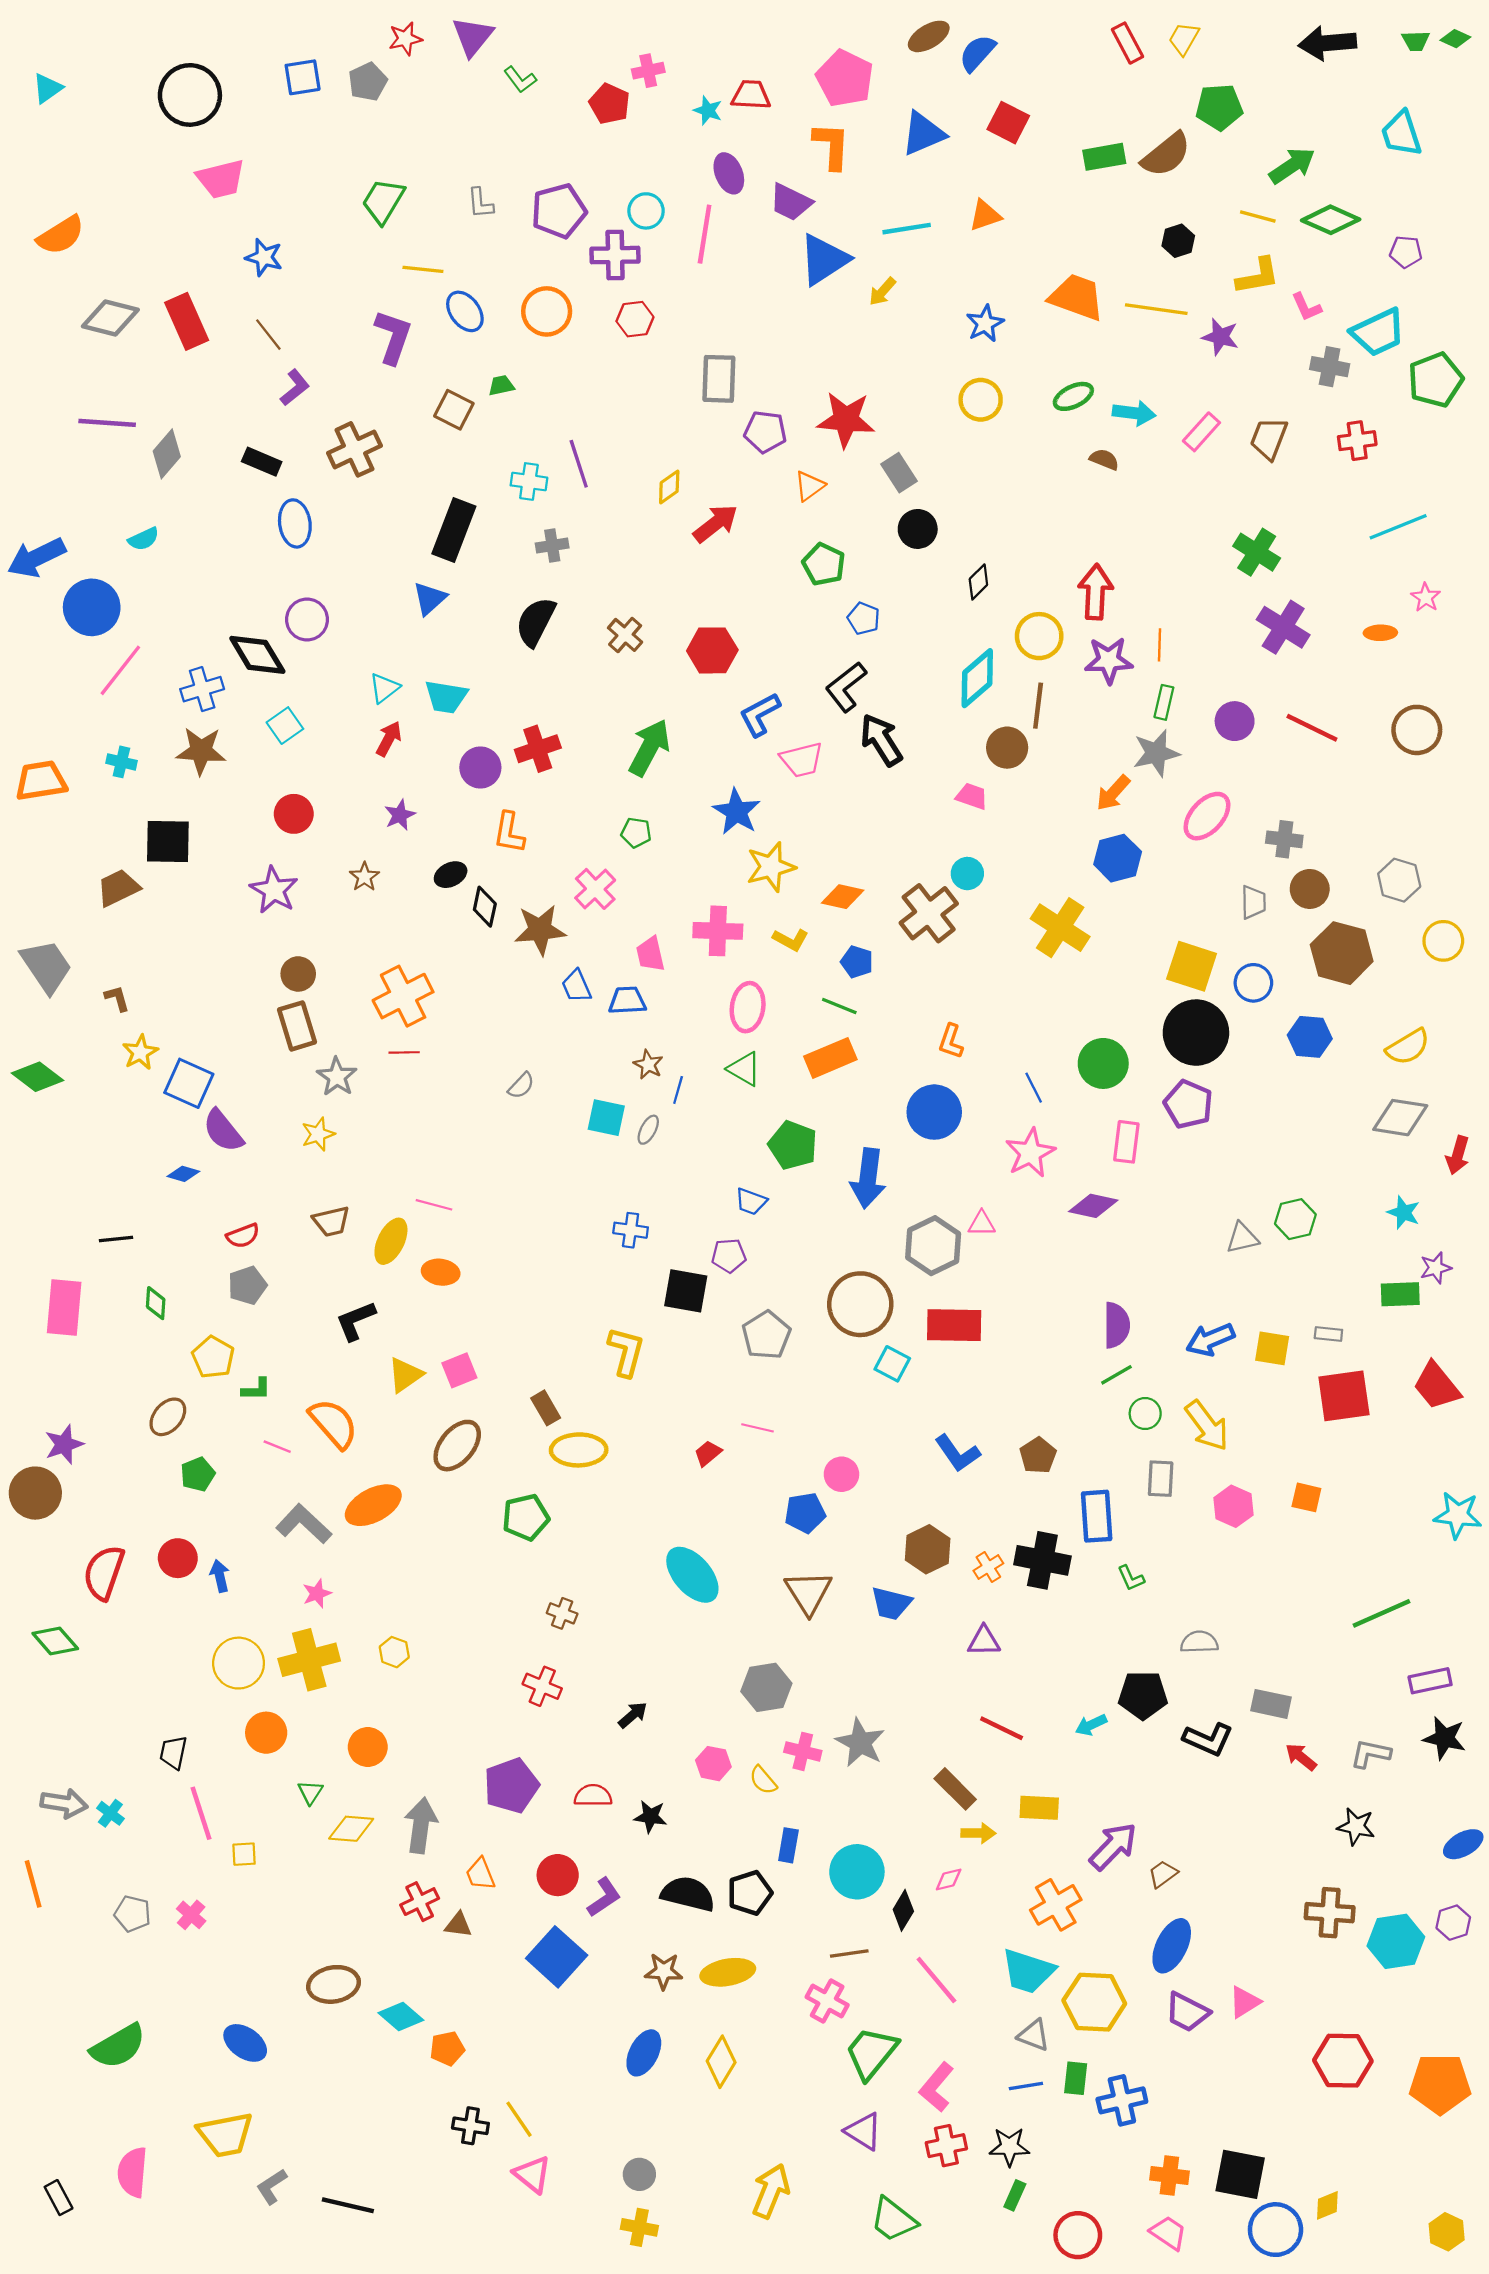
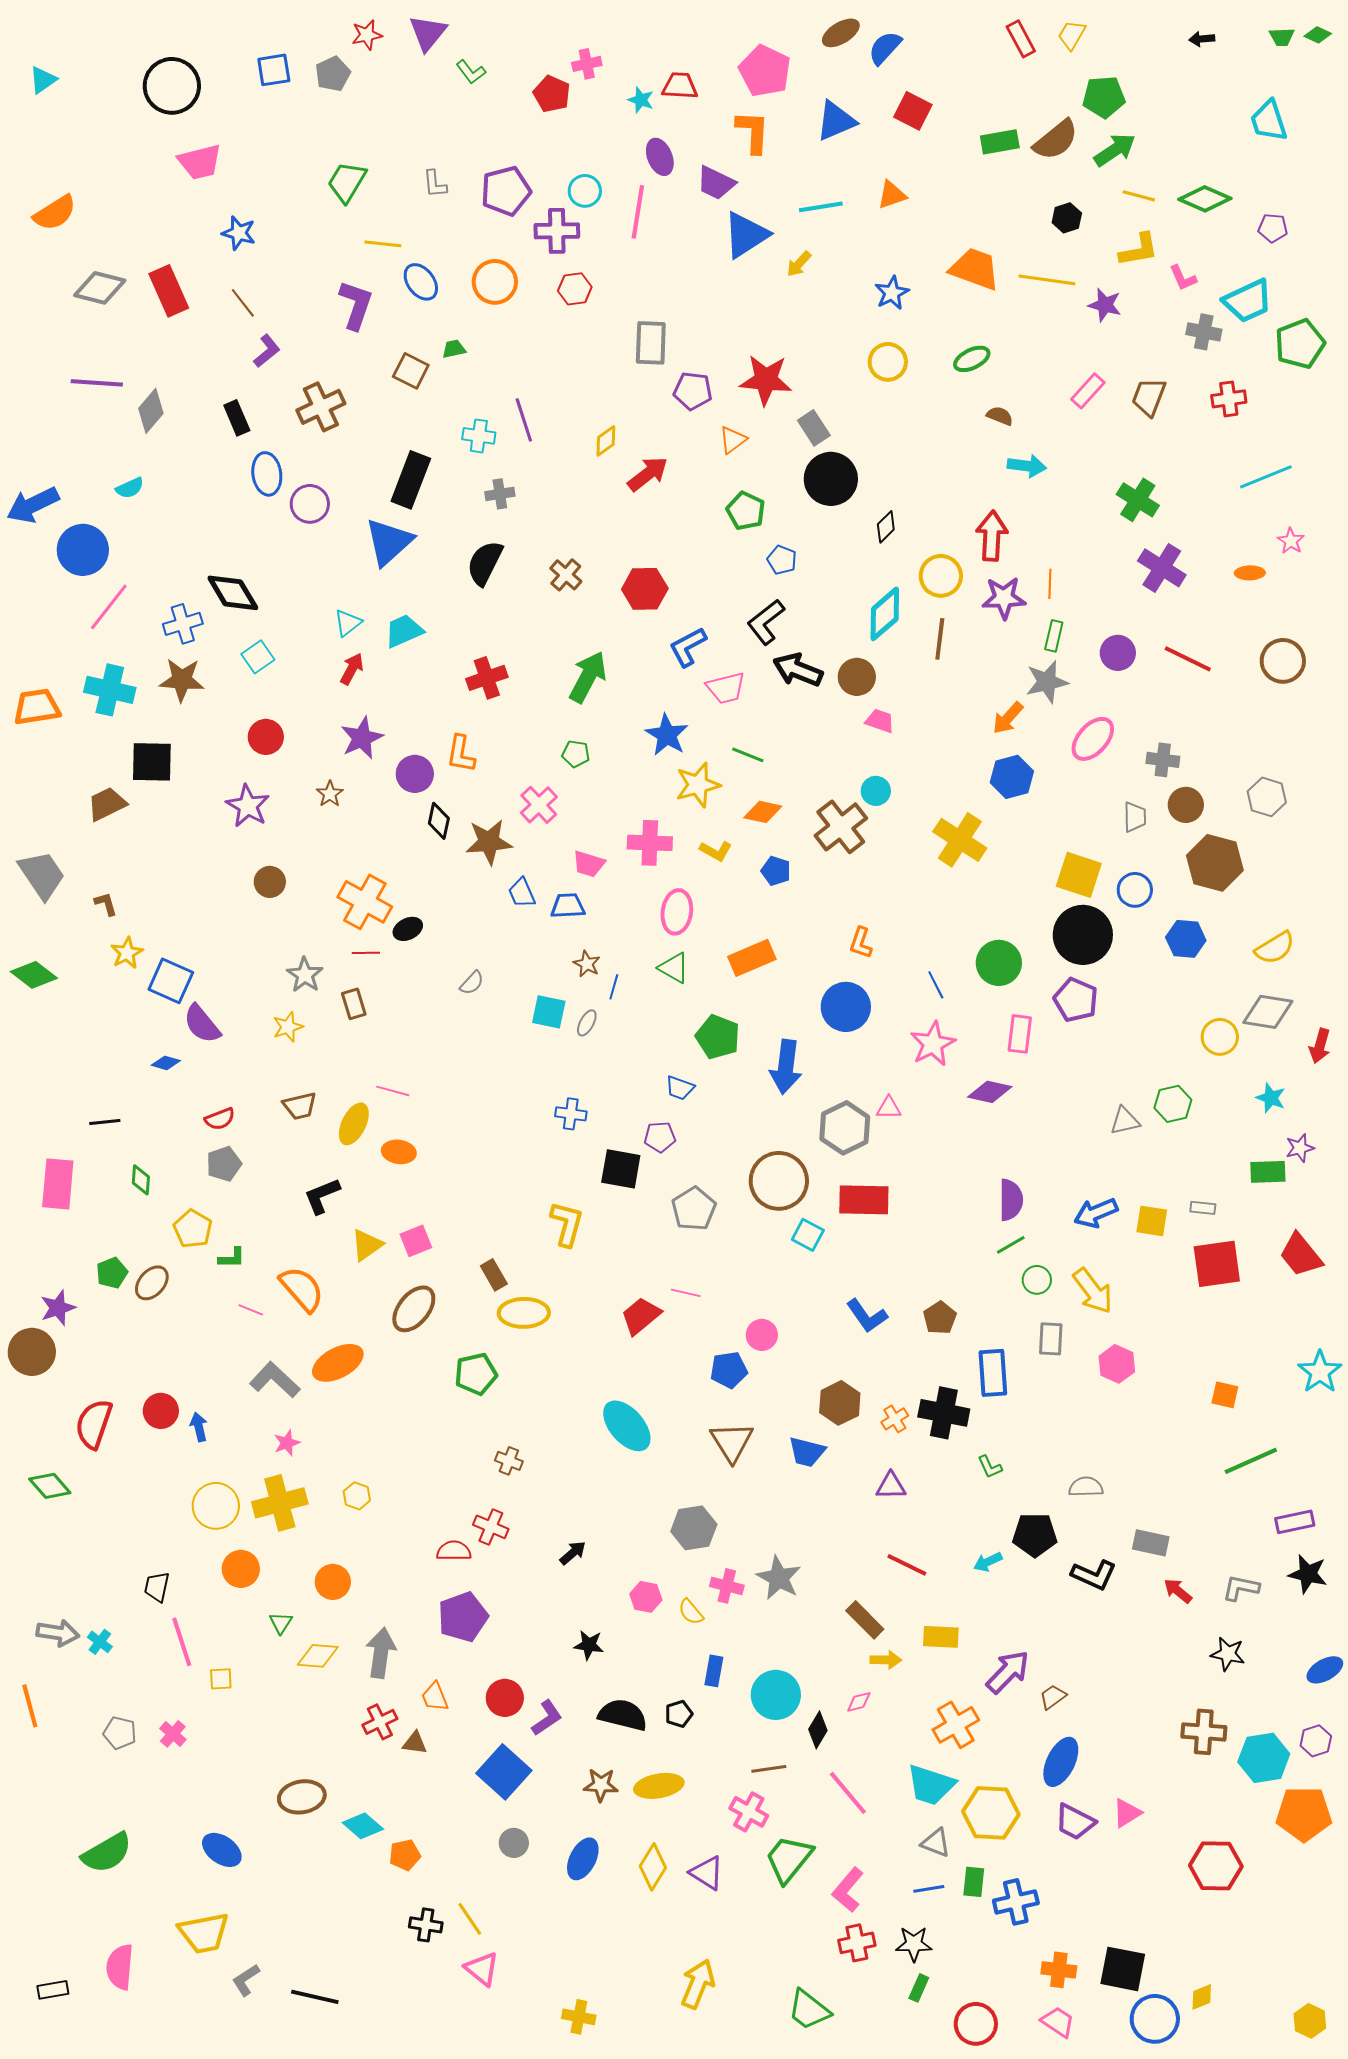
black arrow: (1327, 43) -> (1202, 39), size x0.5
green arrow: (1292, 166) -> (1115, 150), moved
cyan arrow: (1134, 413) -> (1027, 466), moved
black rectangle: (262, 462) -> (237, 418), turned 44
black circle: (918, 529) -> (831, 479), size x1.5
blue triangle: (430, 599) -> (389, 542), size x1.6
purple circle: (307, 620) -> (310, 504), moved
cyan trapezoid: (446, 697) -> (404, 631), turned 147
black arrow: (881, 740) -> (798, 670), turned -36
brown circle: (1007, 748) -> (857, 677), moved
cyan cross: (121, 762) -> (110, 690), size x1.8
purple circle: (480, 767) -> (415, 774), moved
purple star: (400, 815) -> (362, 738), size x1.5
black ellipse: (451, 875) -> (408, 929), moved
yellow circle: (1443, 941) -> (1220, 1037), moved
pink trapezoid: (650, 954) -> (589, 864), turned -60
orange cross: (403, 996) -> (365, 902), turned -34
green line: (839, 1006) -> (748, 755), moved
brown rectangle: (297, 1026) -> (354, 1004), moved, size x0.7
red trapezoid: (708, 1453) -> (641, 1316), size x1.6
green pentagon: (198, 1474) -> (112, 1273), moved
orange square: (1306, 1497) -> (1225, 1395), moved
cyan star: (1458, 1515) -> (1320, 1372), turned 30
green L-shape: (1131, 1578) -> (990, 1467), moved
red semicircle: (593, 1796) -> (454, 1551), moved
black pentagon: (750, 1893) -> (679, 1714), size x0.7
orange pentagon: (1440, 2084) -> (1304, 1814), moved
purple triangle: (864, 2131) -> (707, 1873), moved
gray circle: (639, 2174) -> (514, 1843), moved
black rectangle: (59, 2198) -> (53, 1990), turned -72

